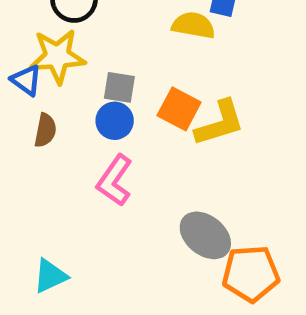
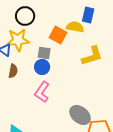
orange square: (179, 109) -> (58, 35), moved
yellow L-shape: (220, 123) -> (92, 56), moved

